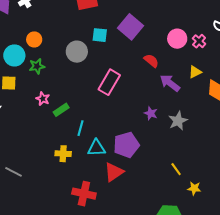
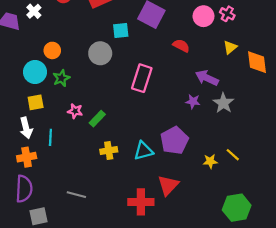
purple arrow: (170, 83) -> (207, 78), moved
cyan line: (80, 128) -> (50, 137), moved
yellow cross: (63, 154) -> (109, 151), moved
gray line: (14, 172) -> (76, 195), moved
red triangle: (114, 172) -> (168, 185), moved
yellow star: (194, 188) -> (210, 161), moved

